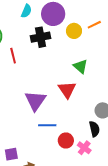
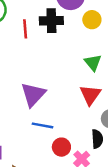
red line: (13, 56) -> (25, 29), moved
red triangle: (67, 90) -> (90, 95), moved

